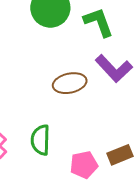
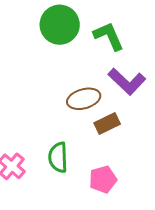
brown rectangle: (120, 155) -> (107, 123), moved

